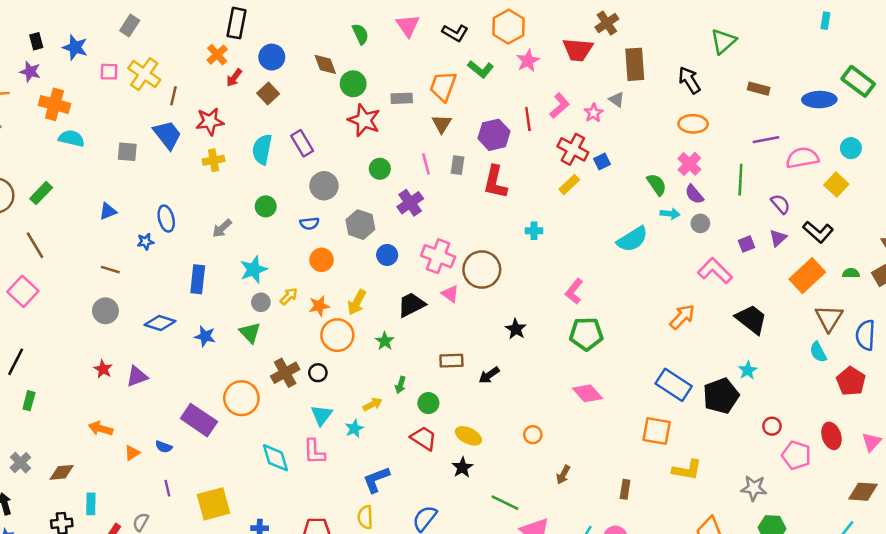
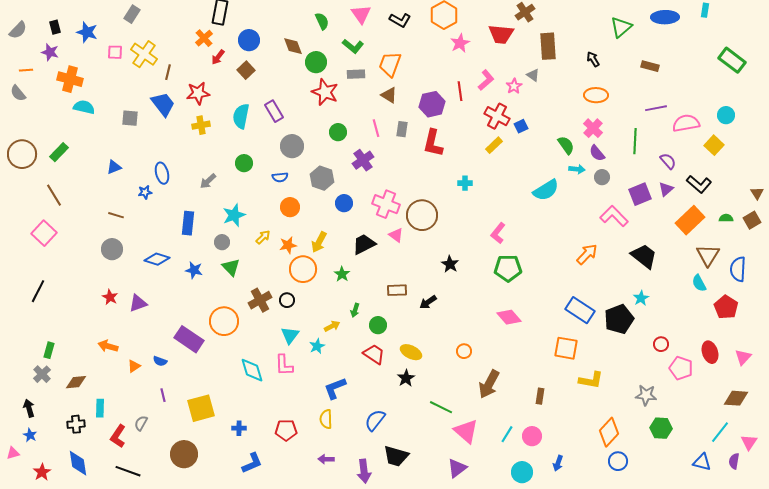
green L-shape: (481, 69) -> (353, 46), moved
black arrow: (689, 80) -> (593, 59), size x0.7
blue ellipse: (819, 100) -> (665, 17), moved
brown triangle: (442, 124) -> (389, 95), turned -30
purple square: (746, 244) -> (640, 194), size x1.6
gray circle: (261, 302) -> (222, 242), moved
green rectangle: (29, 401) -> (49, 350), moved
brown arrow: (563, 475) -> (489, 384), size x1.8

